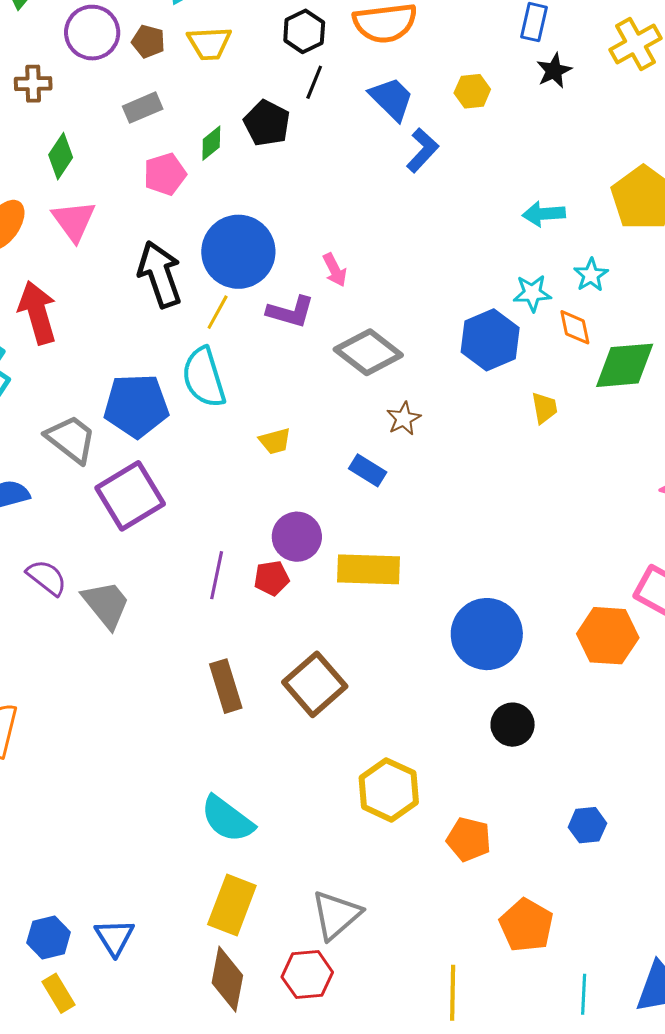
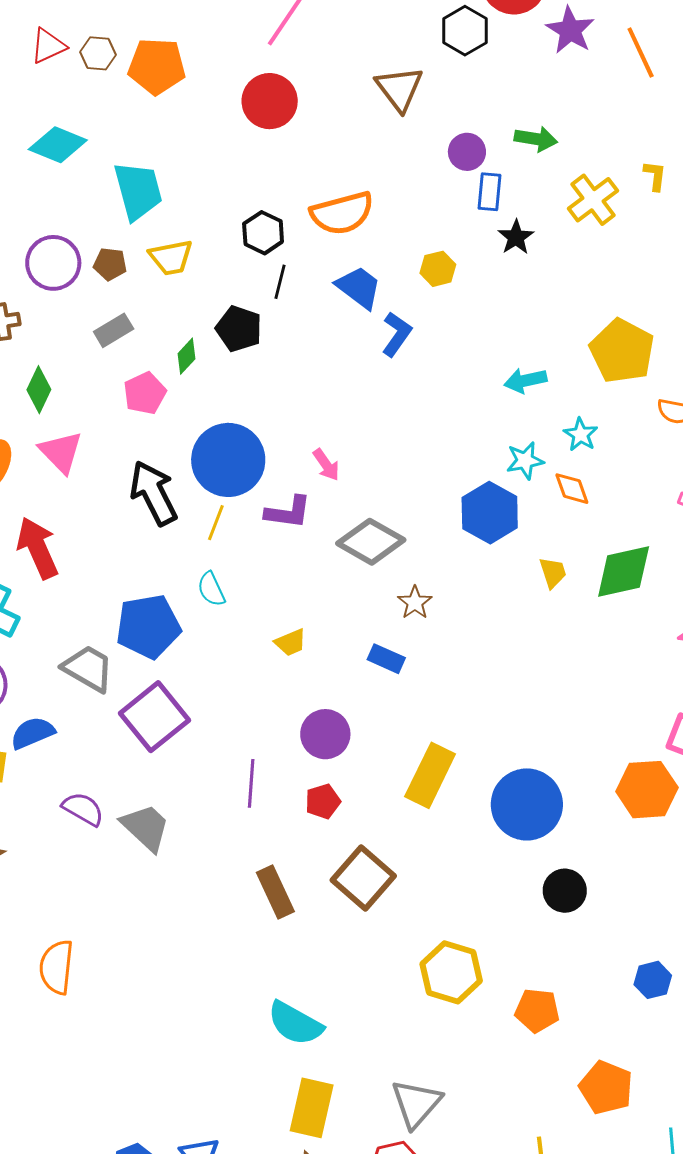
green diamond: (625, 365) -> (624, 571), moved
cyan semicircle: (204, 377) -> (211, 589), size x0.6
yellow rectangle: (369, 569) -> (430, 775), moved, turned -58
red pentagon: (272, 578) -> (323, 801), moved

